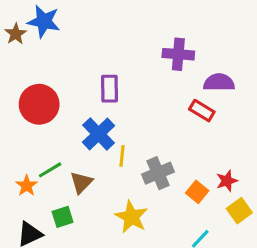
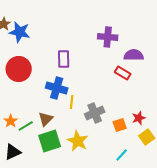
blue star: (44, 21) -> (20, 32), moved
blue cross: (99, 134) -> (57, 88), turned -30
green line: (50, 170) -> (26, 126), moved
orange square: (197, 192) -> (120, 125), turned 32
green square: (63, 217) -> (50, 141), moved, size x1.6

